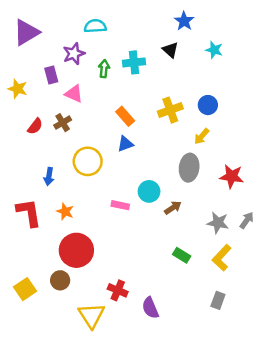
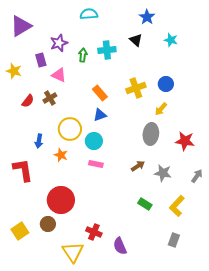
cyan semicircle: (95, 26) -> (89, 14), moved
cyan circle: (149, 191) -> (94, 141), moved
orange star: (65, 211) -> (61, 155), moved
gray star: (218, 223) -> (163, 173), moved

